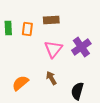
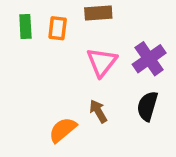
orange semicircle: (20, 83) -> (63, 130), moved
black semicircle: (77, 91) -> (147, 106), moved

